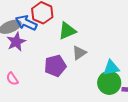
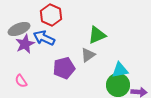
blue arrow: (26, 23) -> (44, 38), moved
green triangle: (67, 31) -> (97, 35), moved

